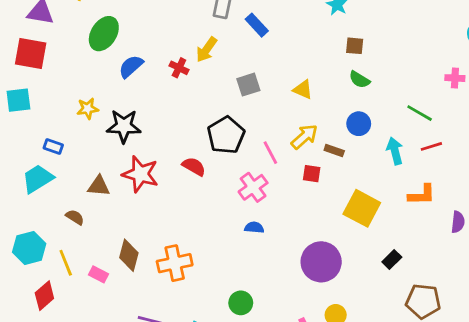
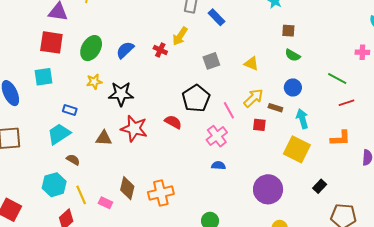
green ellipse: (104, 34) -> (91, 48), moved
cyan arrow: (395, 151) -> (302, 119), moved
brown semicircle: (75, 217) -> (73, 160), moved

